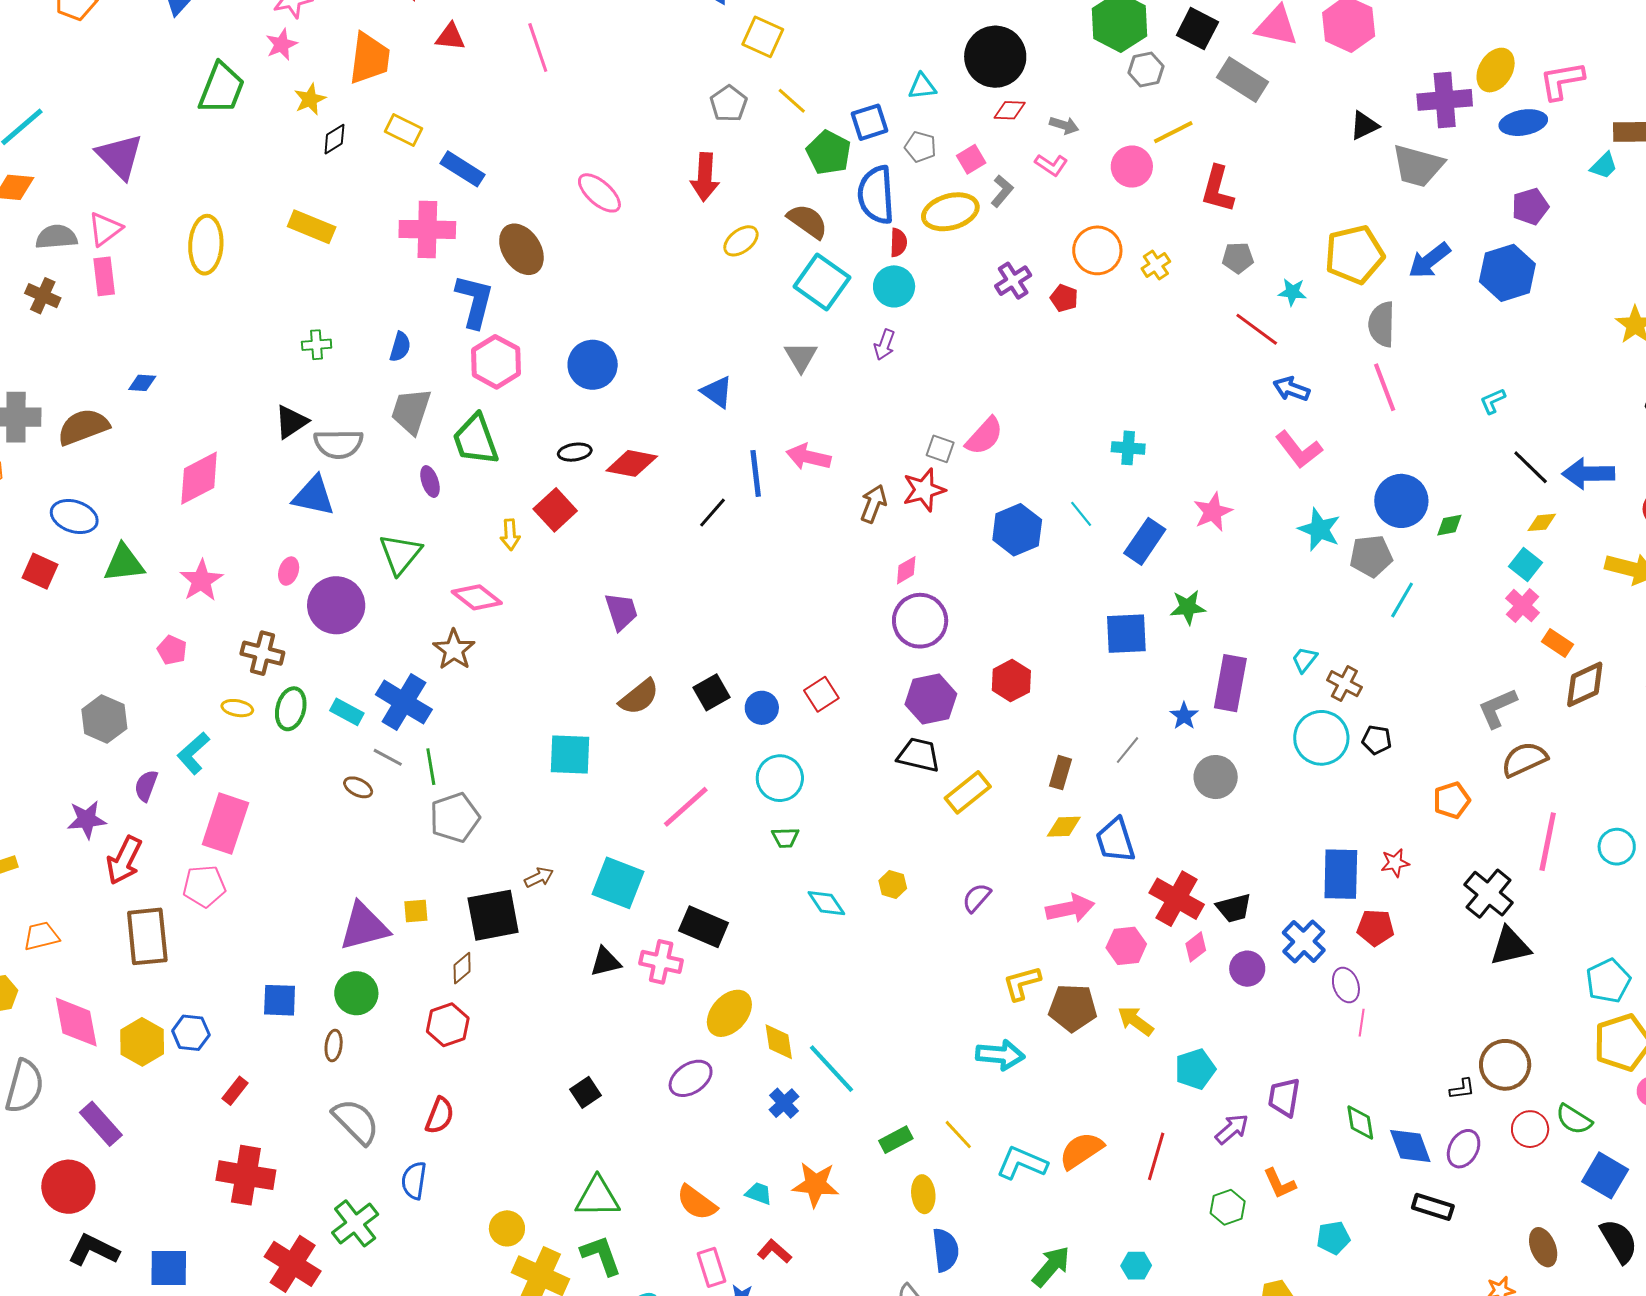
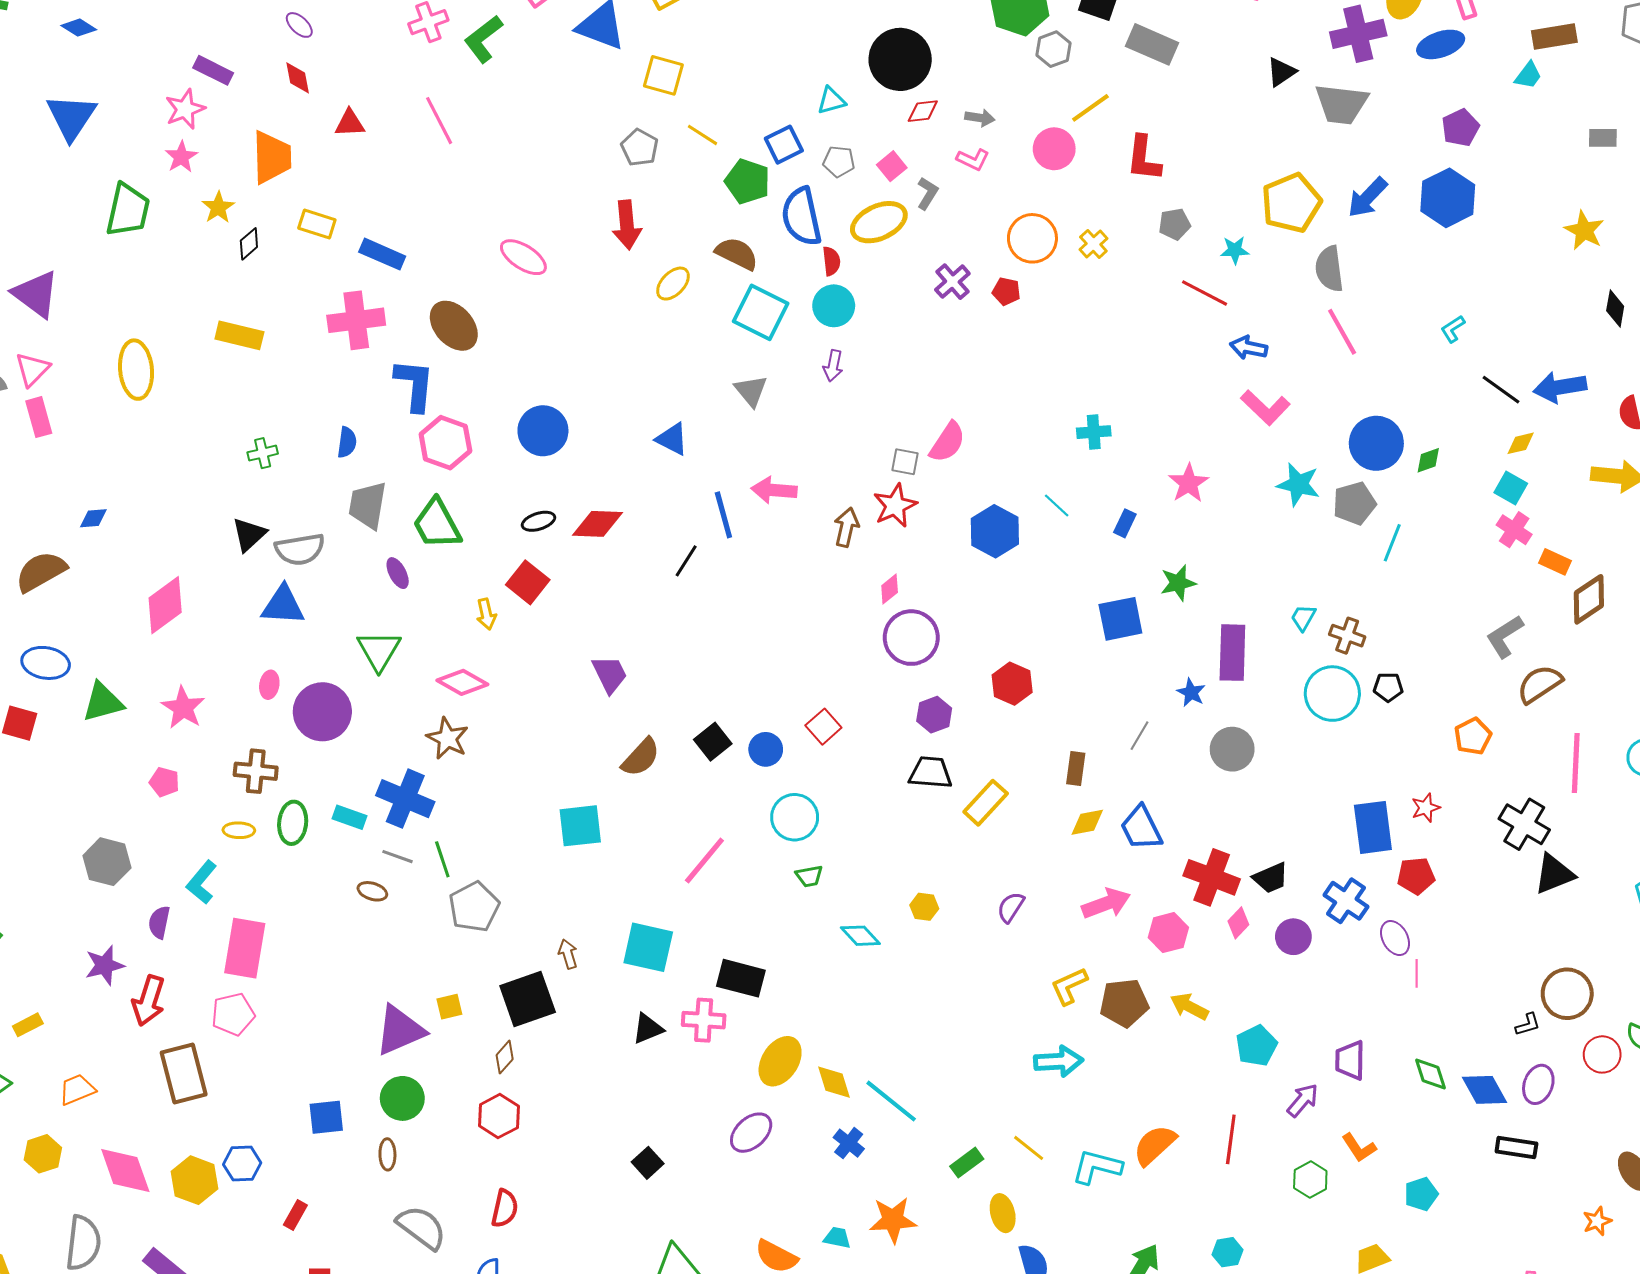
blue rectangle: (1145, 541) -> (1125, 523), size x0.6
purple hexagon: (931, 699) -> (934, 715), size x0.7
brown arrow: (539, 877) -> (568, 954), turned -72

